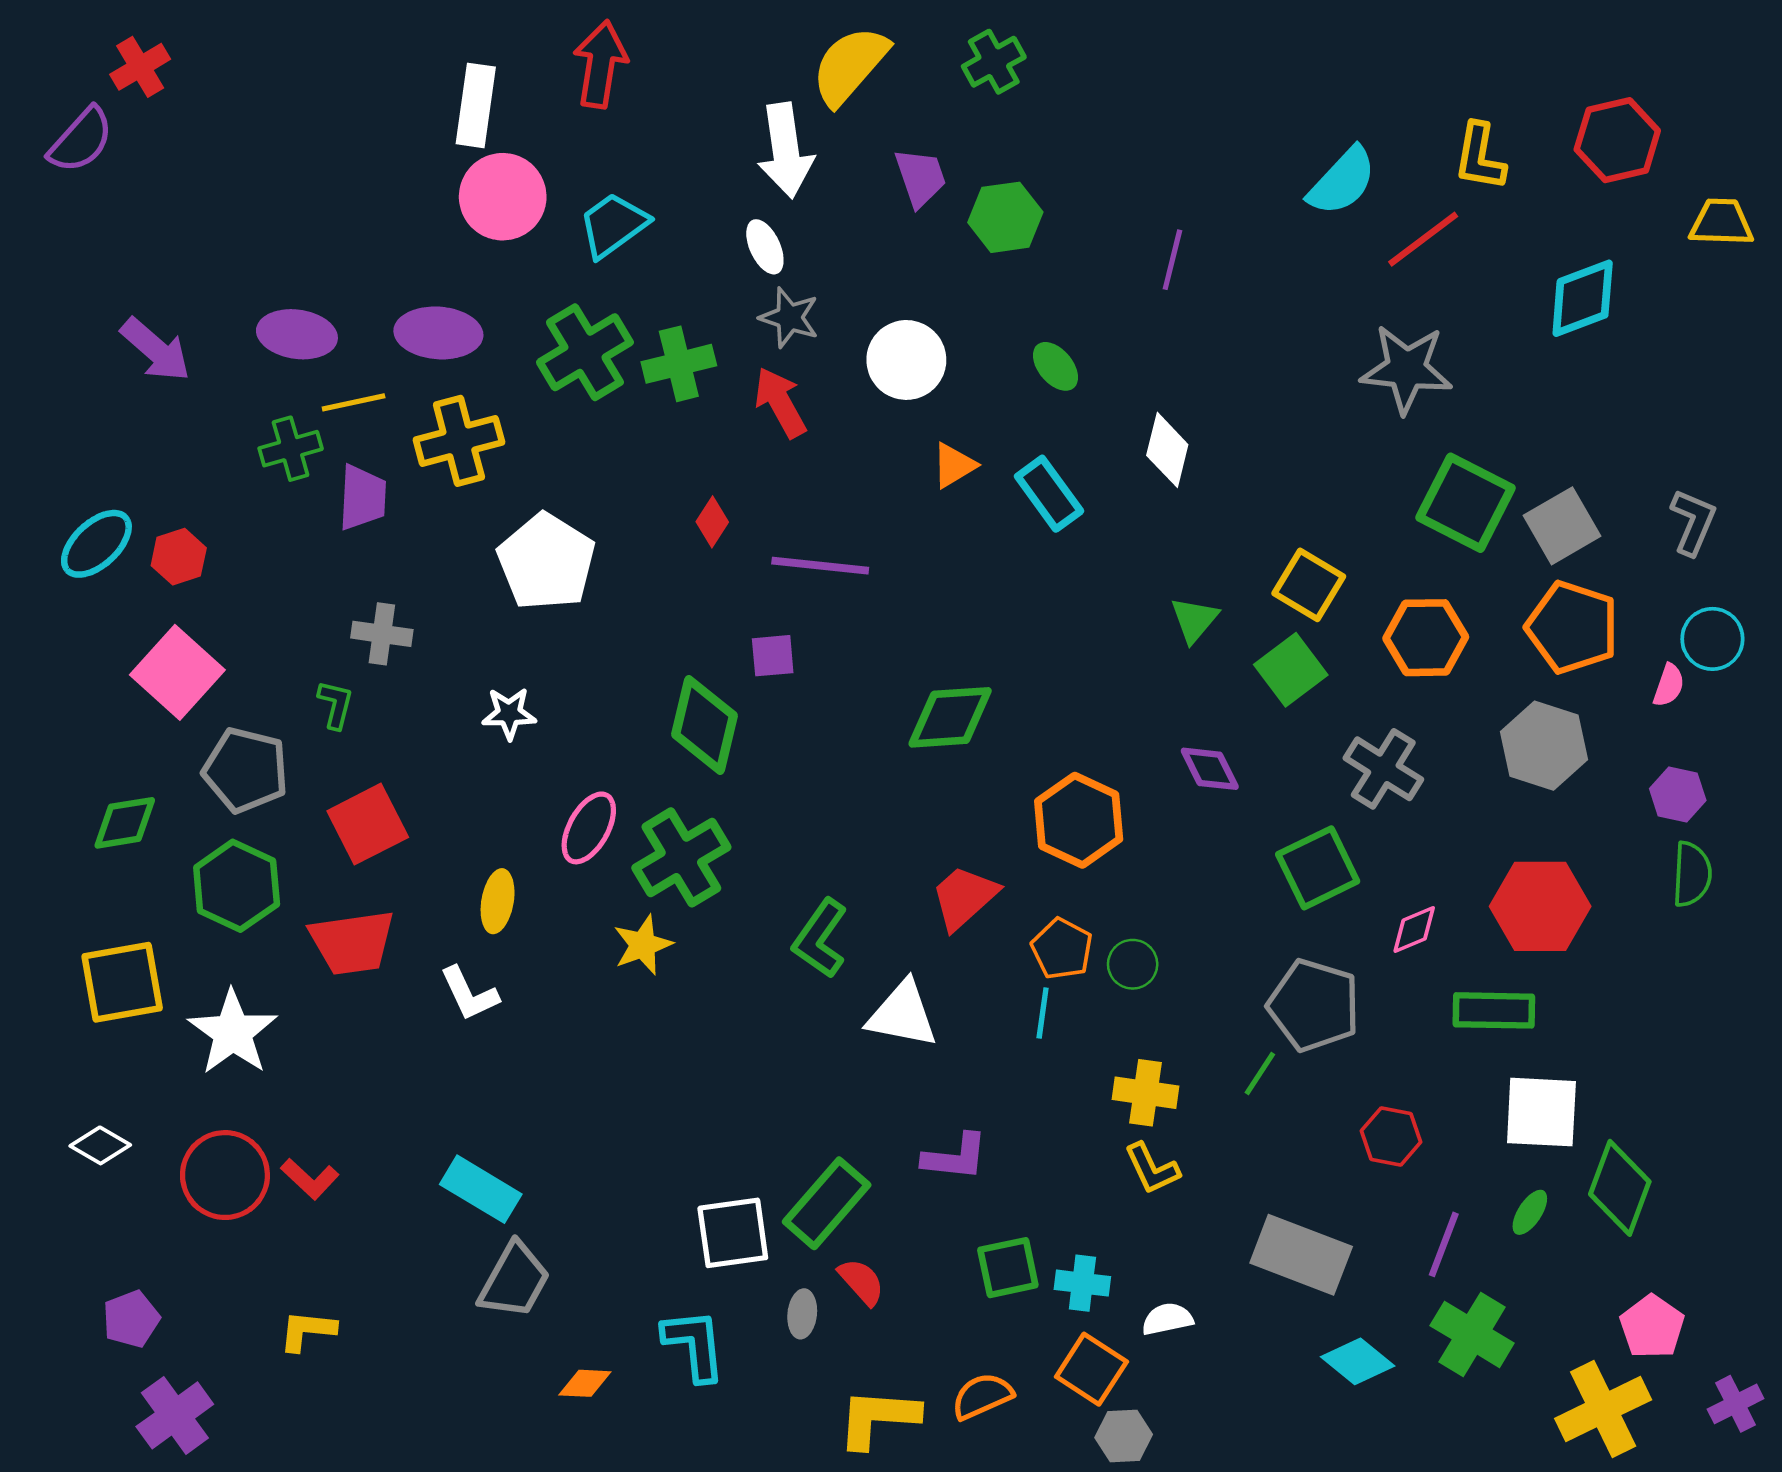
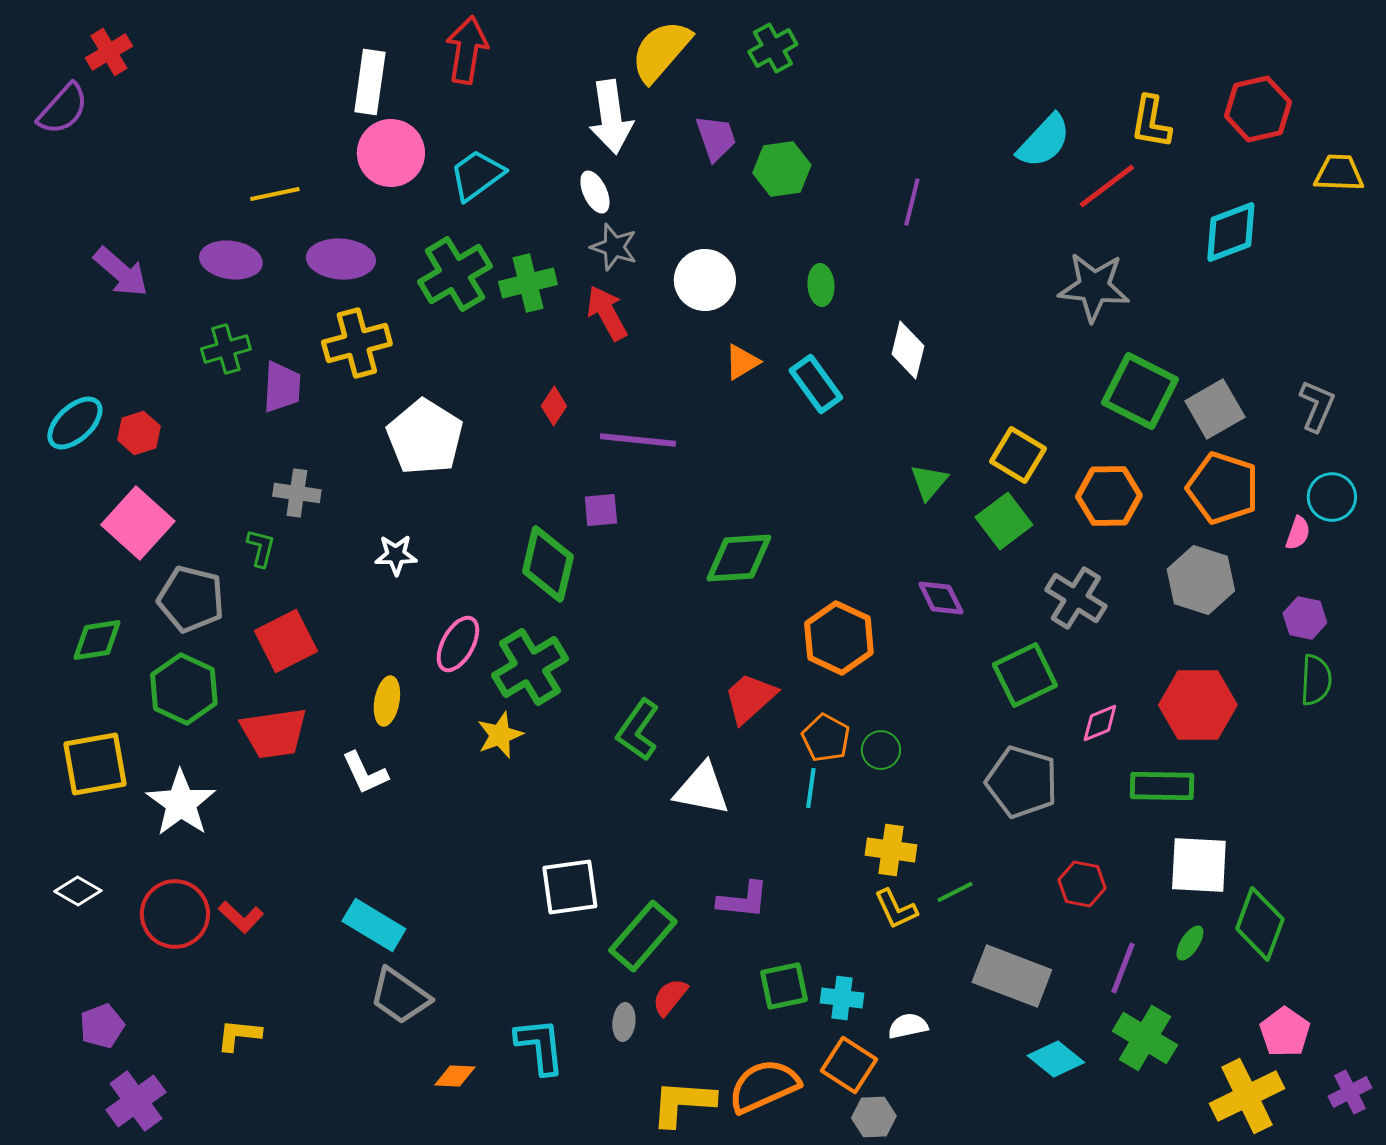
green ellipse: (1055, 366) -> (821, 285), turned 36
yellow line: (354, 402) -> (275, 194), moved
green line: (1260, 1073) -> (955, 892), moved, turned 30
white square: (733, 1233) -> (570, 887), moved
gray trapezoid: (514, 1280) -> (400, 996), turned 96
red semicircle: (861, 1282) -> (670, 997), turned -99
orange semicircle: (982, 1396) -> (764, 1086), size x1.5

